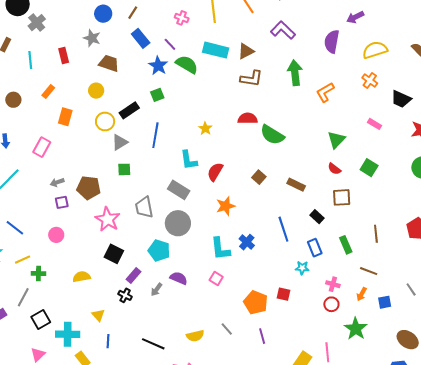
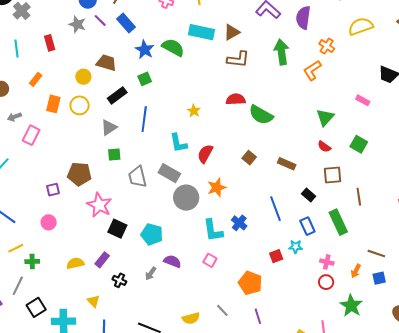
purple semicircle: (332, 42) -> (303, 18), moved
purple line: (170, 44) -> (100, 20), moved
brown trapezoid: (109, 63) -> (106, 63), moved
orange cross: (370, 81) -> (327, 46), moved
yellow circle: (105, 121) -> (80, 105), moved
gray arrow: (57, 182) -> (14, 117), moved
gray trapezoid: (144, 207) -> (137, 177), moved
gray circle: (178, 223) -> (186, 198), moved
brown line: (376, 234) -> (359, 197), moved
green rectangle: (346, 245) -> (338, 222), size x1.4
black square: (114, 254) -> (117, 229), moved
brown line: (369, 271) -> (376, 254), moved
purple rectangle: (133, 275) -> (102, 260), moved
red square: (284, 294) -> (276, 256), moved, turned -32

